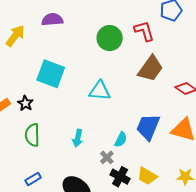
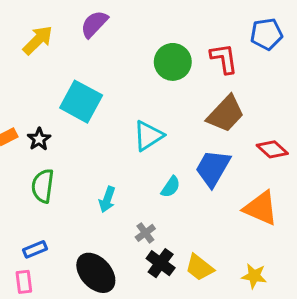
purple semicircle: (52, 20) -> (94, 24), turned -50
cyan triangle: (100, 91) -> (148, 136), turned -45
blue trapezoid: (148, 127) -> (213, 168), moved
cyan semicircle: (121, 140) -> (171, 187), moved

